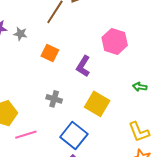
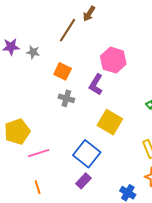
pink hexagon: (115, 41) -> (113, 60), moved
gray cross: (54, 99) -> (66, 98), moved

